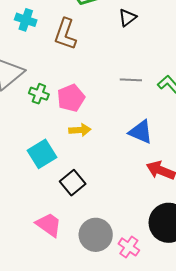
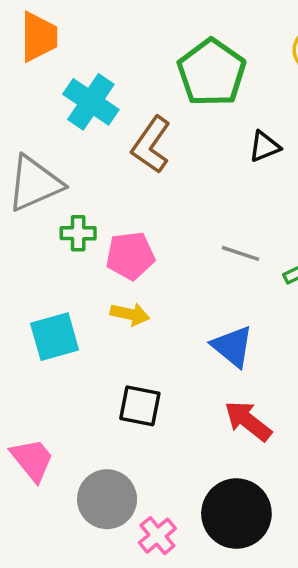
cyan cross: (26, 20) -> (91, 102), size x1.4
green cross: (39, 94) -> (78, 233), turned -36
black square: (73, 183) -> (140, 406), moved, turned 35

